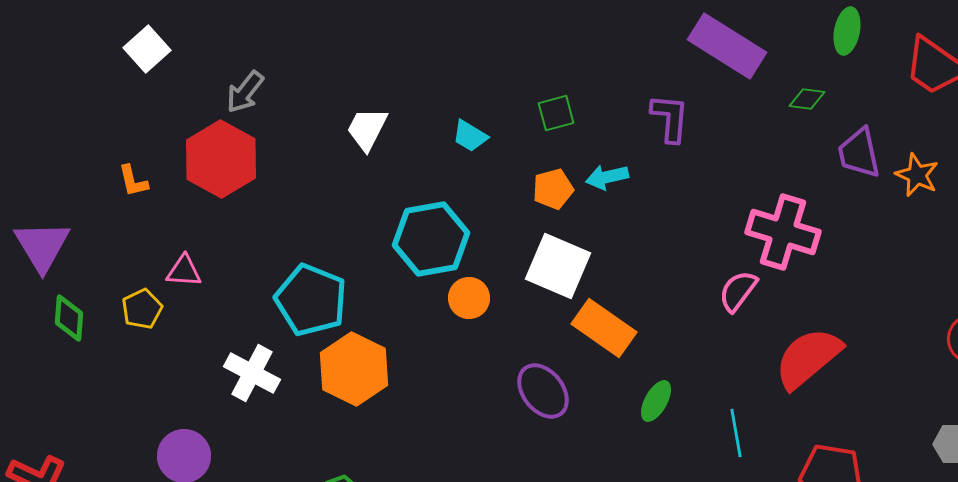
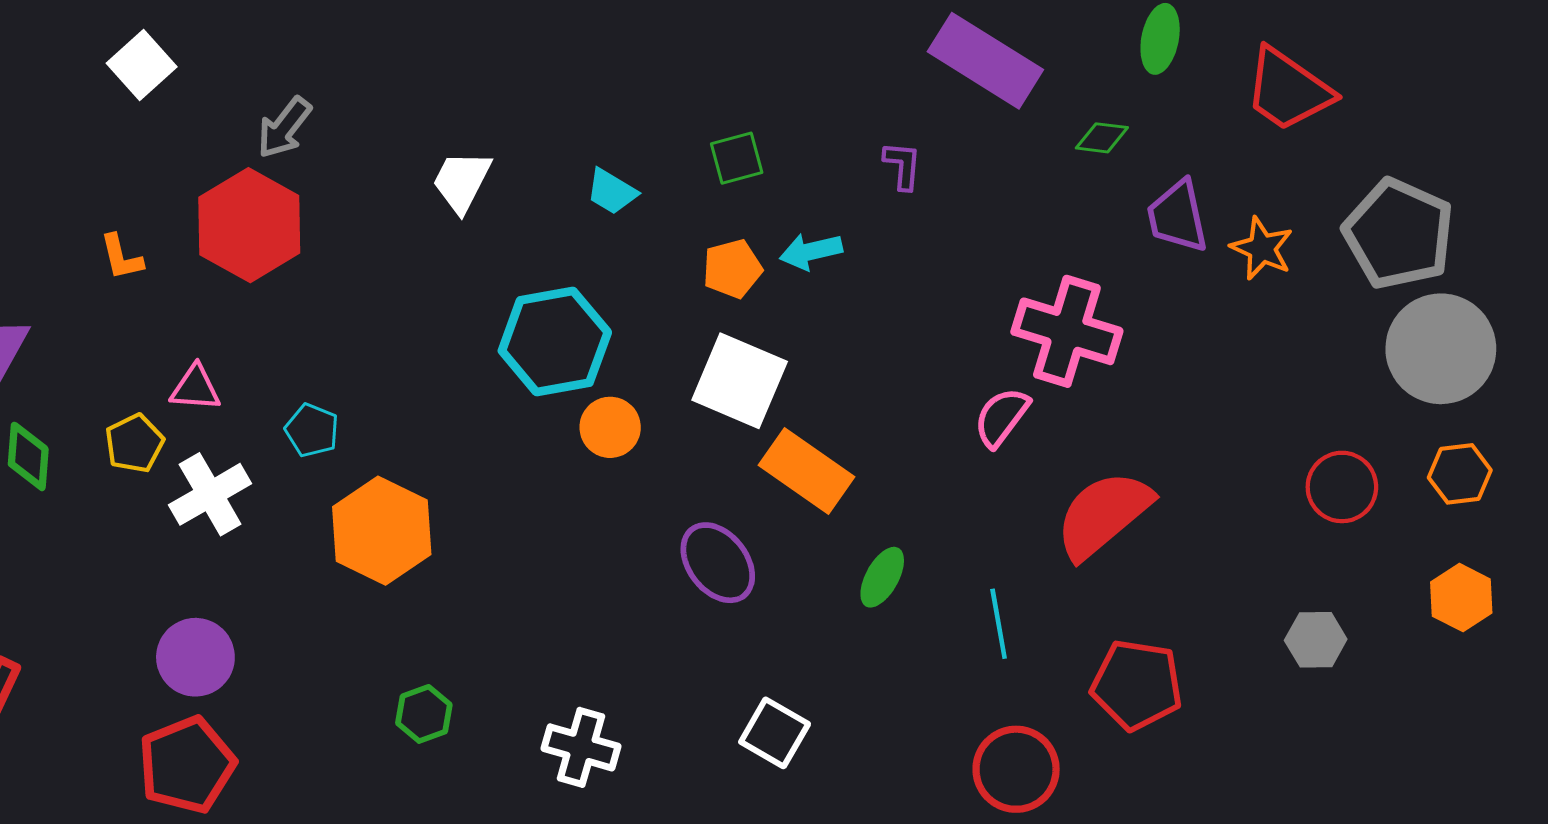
purple L-shape: (670, 118) -> (903, 165), size x0.7
cyan pentagon: (311, 300) -> (312, 430), moved, size x0.5
orange hexagon: (354, 369) -> (382, 531), moved
white cross: (252, 373) -> (210, 494), moved, turned 32

